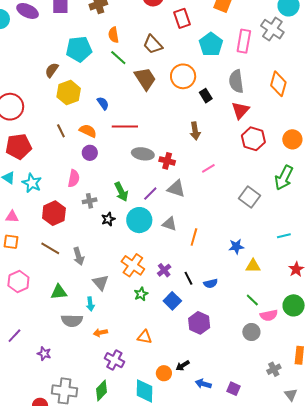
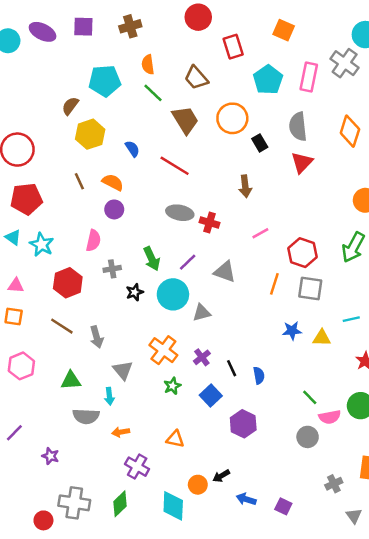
red line: (125, 127) -> (175, 166), moved, turned 30
red hexagon: (253, 139) -> (303, 253), moved
gray triangle: (176, 189) -> (225, 272), moved
gray square: (250, 197) -> (310, 288), moved, turned -30
gray triangle: (169, 224) -> (202, 313), moved, turned -35
orange line: (194, 237) -> (274, 284), moved
yellow triangle: (253, 266) -> (322, 338), moved
blue semicircle: (211, 283) -> (259, 375), turned -88

